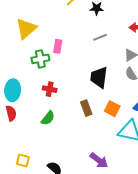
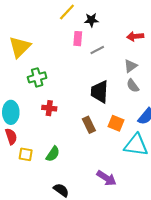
pink rectangle: (58, 46) -> (78, 39), moved
green semicircle: (48, 118) -> (53, 154), moved
yellow square: (23, 161) -> (26, 154), moved

